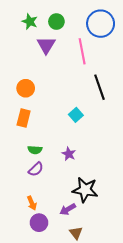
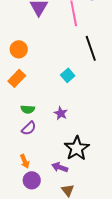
orange rectangle: (24, 118) -> (17, 78), turned 30
black star: (85, 190) -> (77, 148), turned 30
purple arrow: (68, 209) -> (60, 167), turned 49

